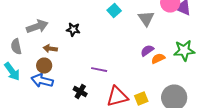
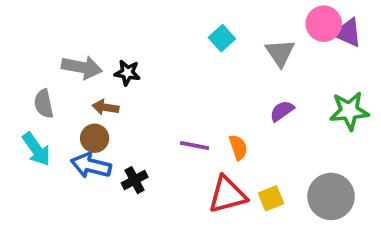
gray arrow: (37, 27) -> (82, 67), turned 30
black star: (73, 30) -> (127, 73), moved
orange semicircle: (158, 59) -> (238, 147), moved, turned 96
black cross: (80, 92) -> (135, 180), moved, turned 32

